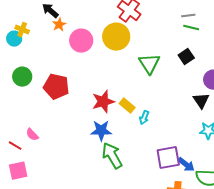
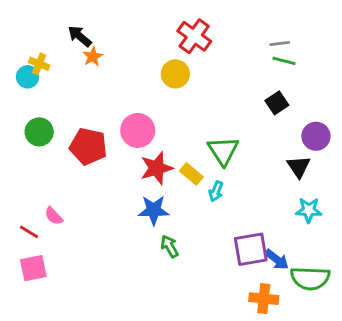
yellow circle: (116, 37) -> (175, 74), size x0.7
pink circle: (81, 41) -> (138, 130), moved
green triangle: (149, 64) -> (223, 151), moved
green arrow: (112, 156) -> (170, 246), size x0.6

